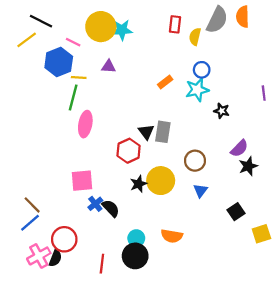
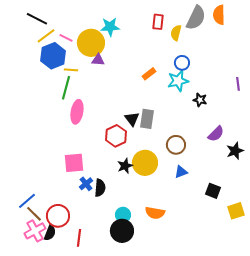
yellow circle: (101, 27) -> (91, 43), moved
yellow line: (27, 40) -> (46, 36), moved
black star: (248, 166) -> (235, 151), moved
blue triangle: (201, 191) -> (181, 172), turned 32
brown line: (32, 205) -> (34, 214), moved
black semicircle: (111, 208) -> (100, 188), turned 48
black square: (236, 212) -> (213, 191), turned -35
red line: (102, 264) -> (79, 238), moved

